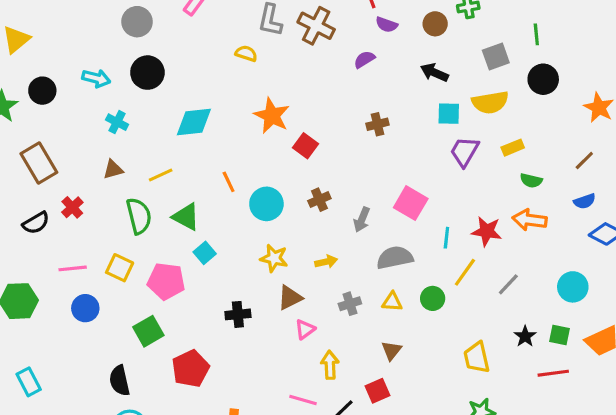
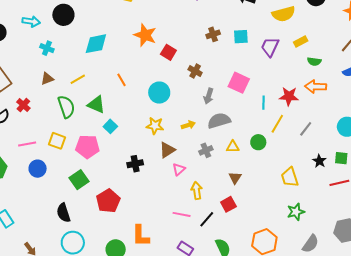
cyan square: (449, 114) -> (241, 37), moved
brown cross: (319, 200) -> (195, 71), moved, turned -32
cyan circle: (266, 204) -> (159, 93), moved
gray semicircle: (395, 258) -> (219, 121), moved

